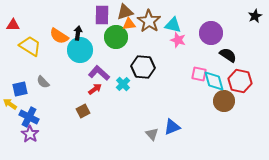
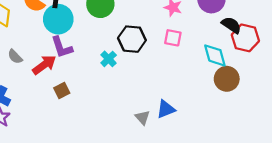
purple L-shape: (99, 73) -> (62, 47), moved, turned -150
pink square: (199, 74) -> (173, 38), moved
red hexagon: (240, 81) -> (245, 38), moved
red arrow: (95, 89) -> (44, 65), moved, size x1.5

